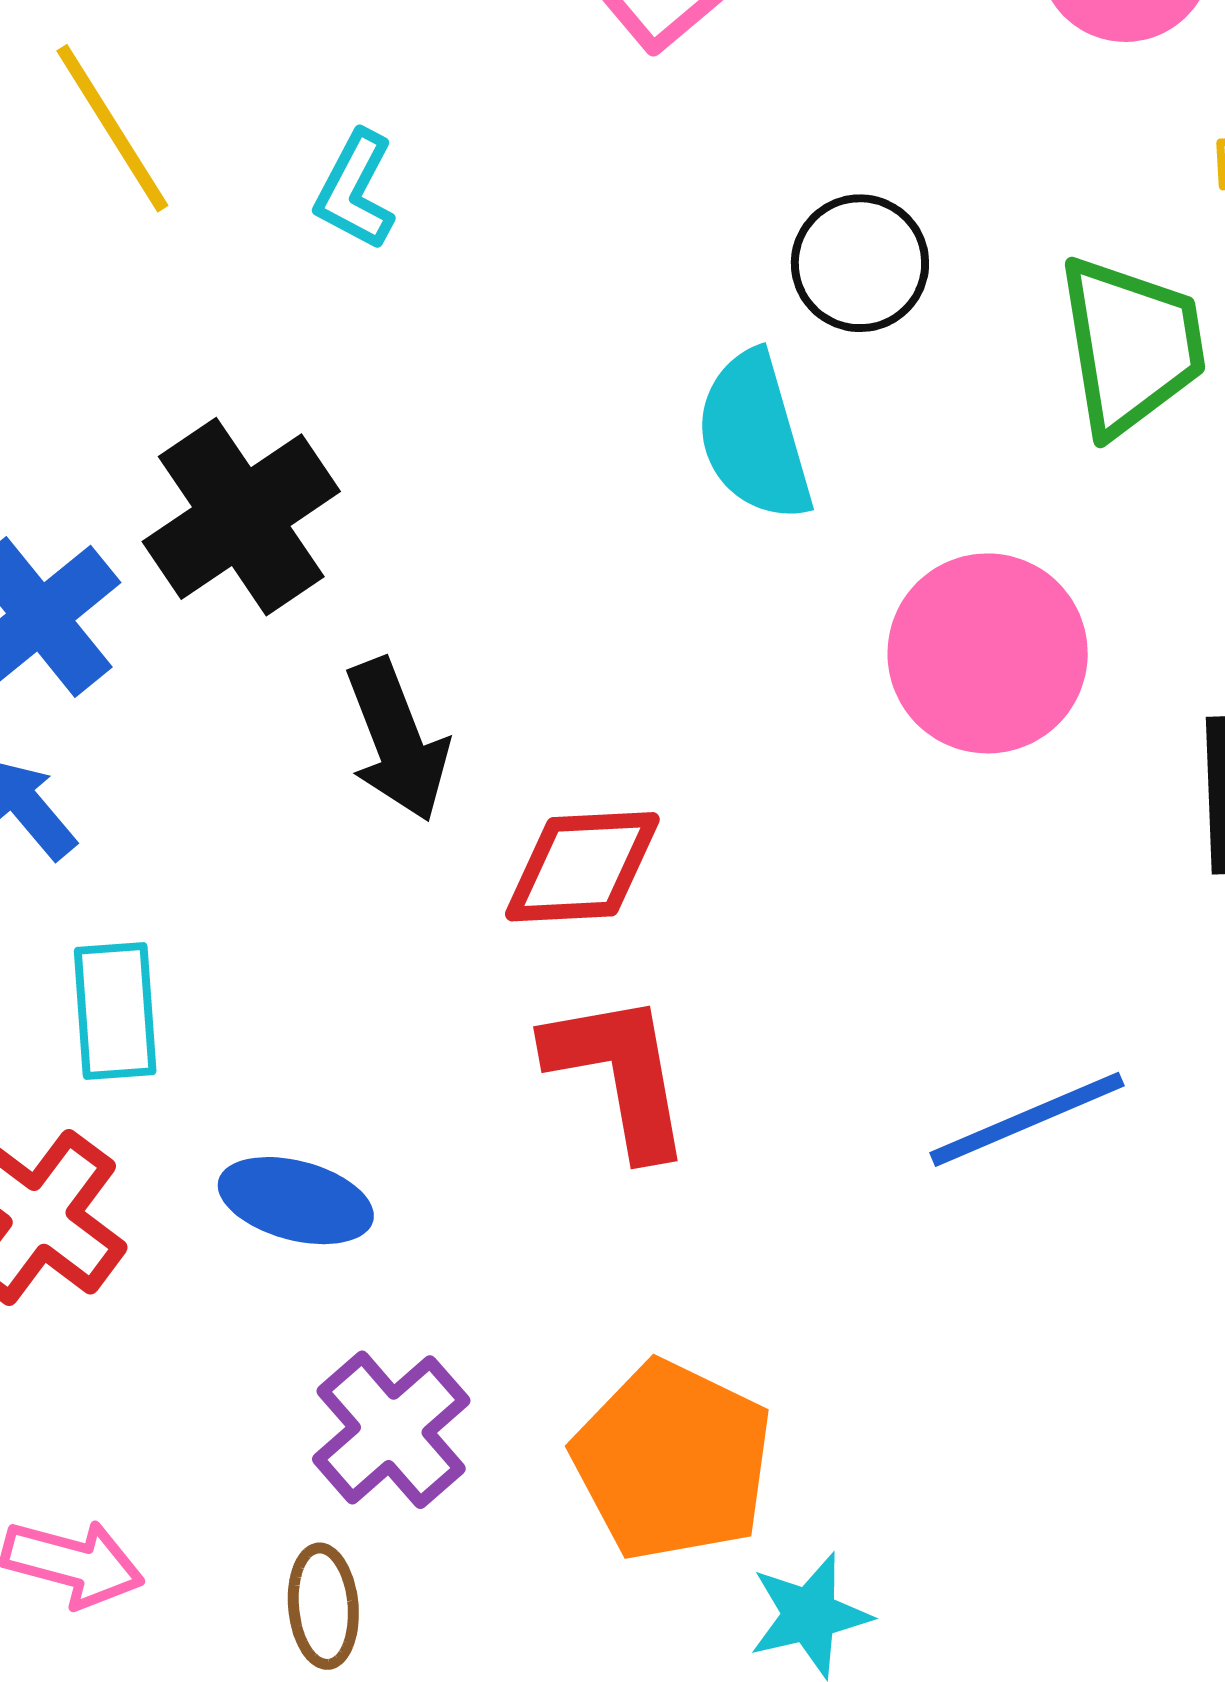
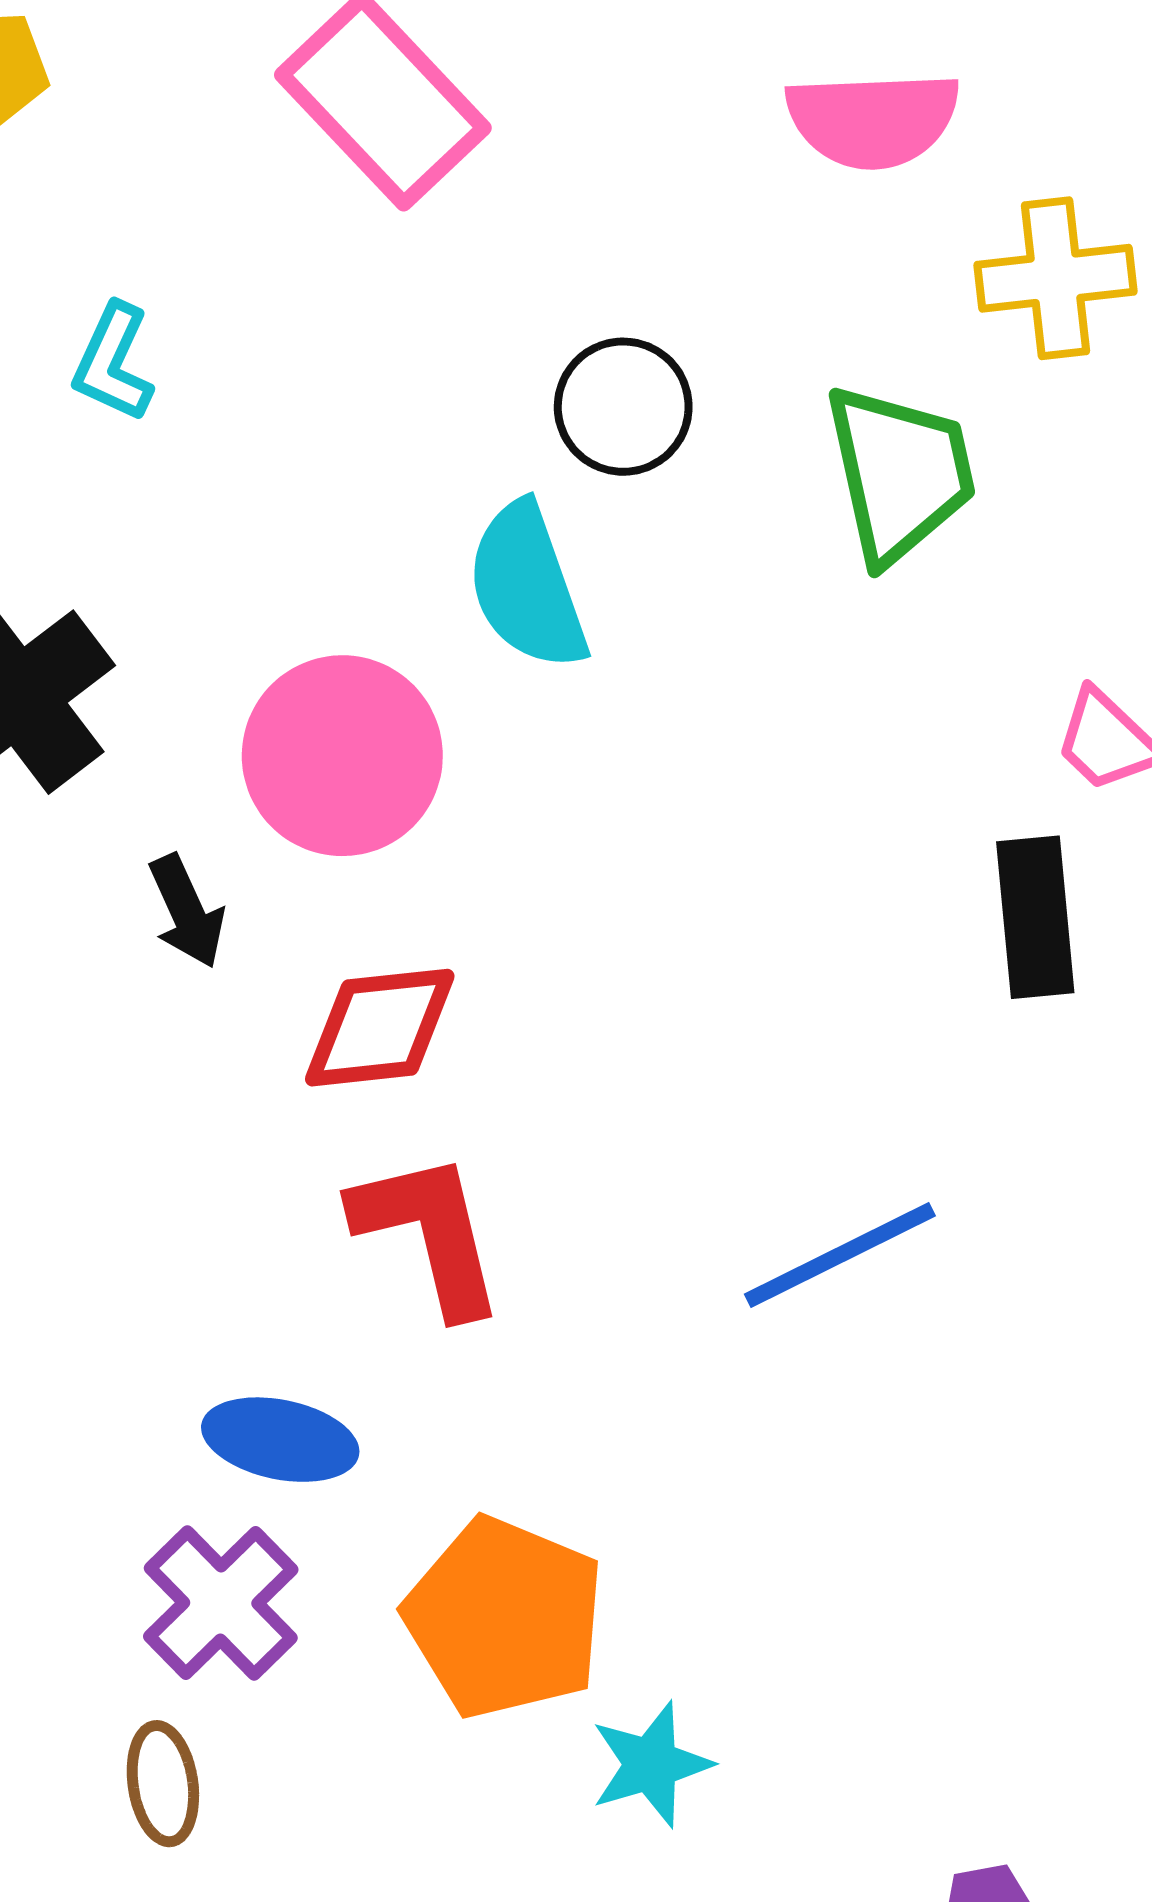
pink circle: (988, 653) -> (342, 756), moved
black arrow: (397, 740) -> (187, 911), size x0.7
blue ellipse: (296, 1201) -> (280, 1440), moved

